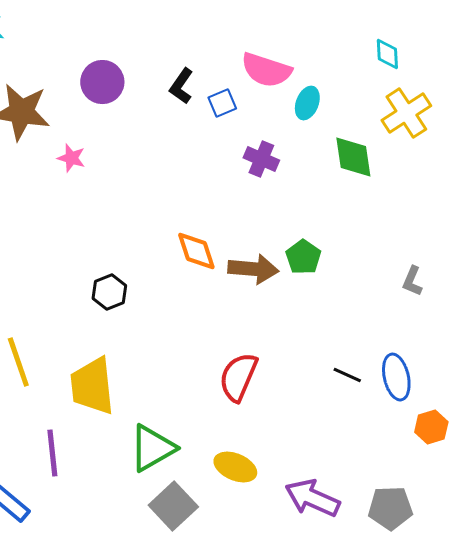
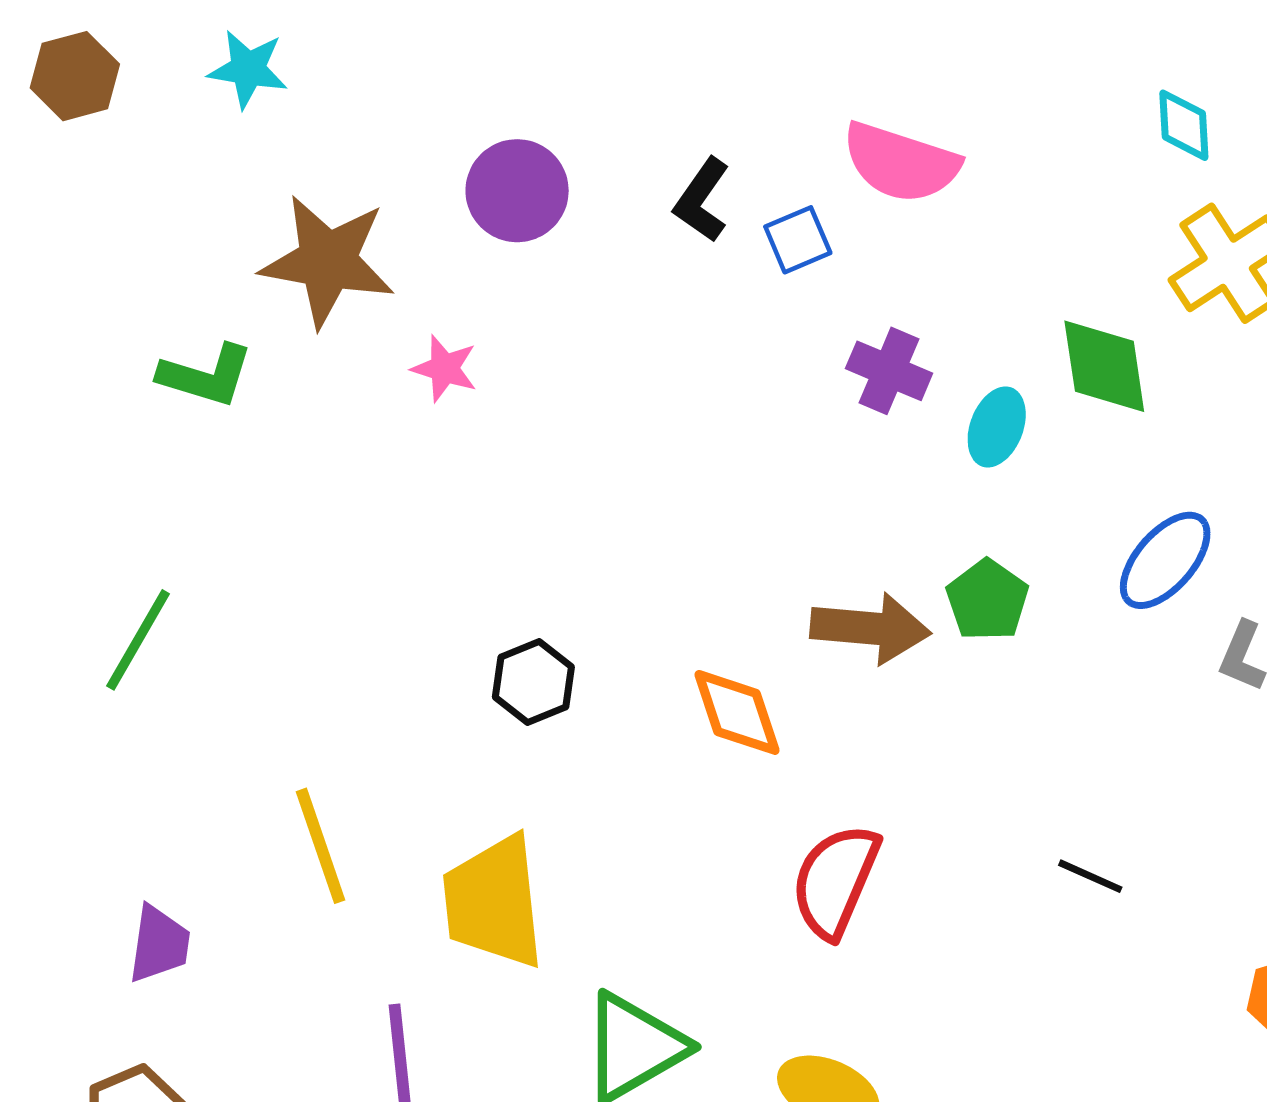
cyan ellipse: (307, 103) -> (997, 427), moved
orange diamond: (196, 251) -> (737, 712), moved
blue ellipse: (396, 377) -> (1165, 560), moved, turned 54

